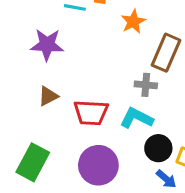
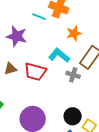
red trapezoid: (91, 113) -> (35, 72), moved
cyan L-shape: (137, 118) -> (59, 55), moved

